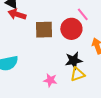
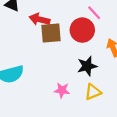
red arrow: (17, 14) -> (40, 19), moved
yellow triangle: (78, 74) -> (93, 92), moved

